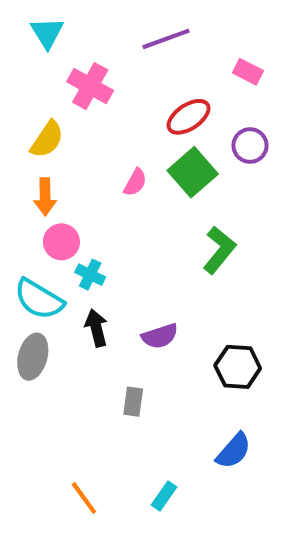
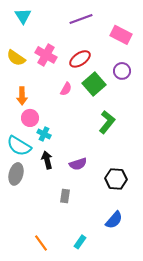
pink rectangle: (248, 72) -> (121, 35), size x1.5
pink cross: (90, 86) -> (46, 55), moved
red ellipse: (189, 117) -> (80, 59), moved
yellow semicircle: (47, 139) -> (16, 58), moved, turned 90

